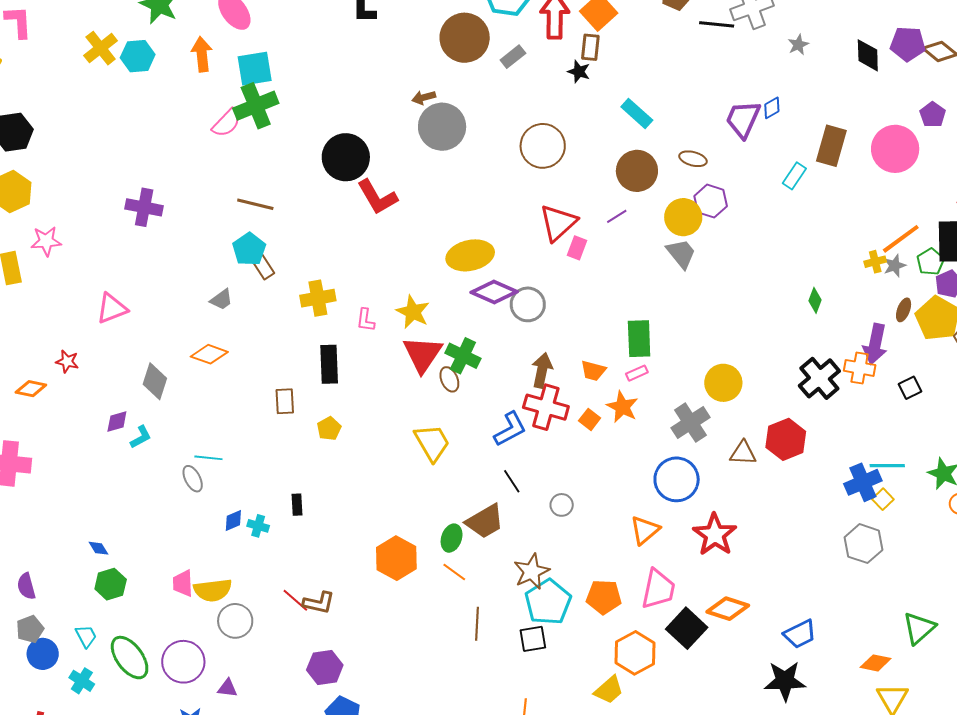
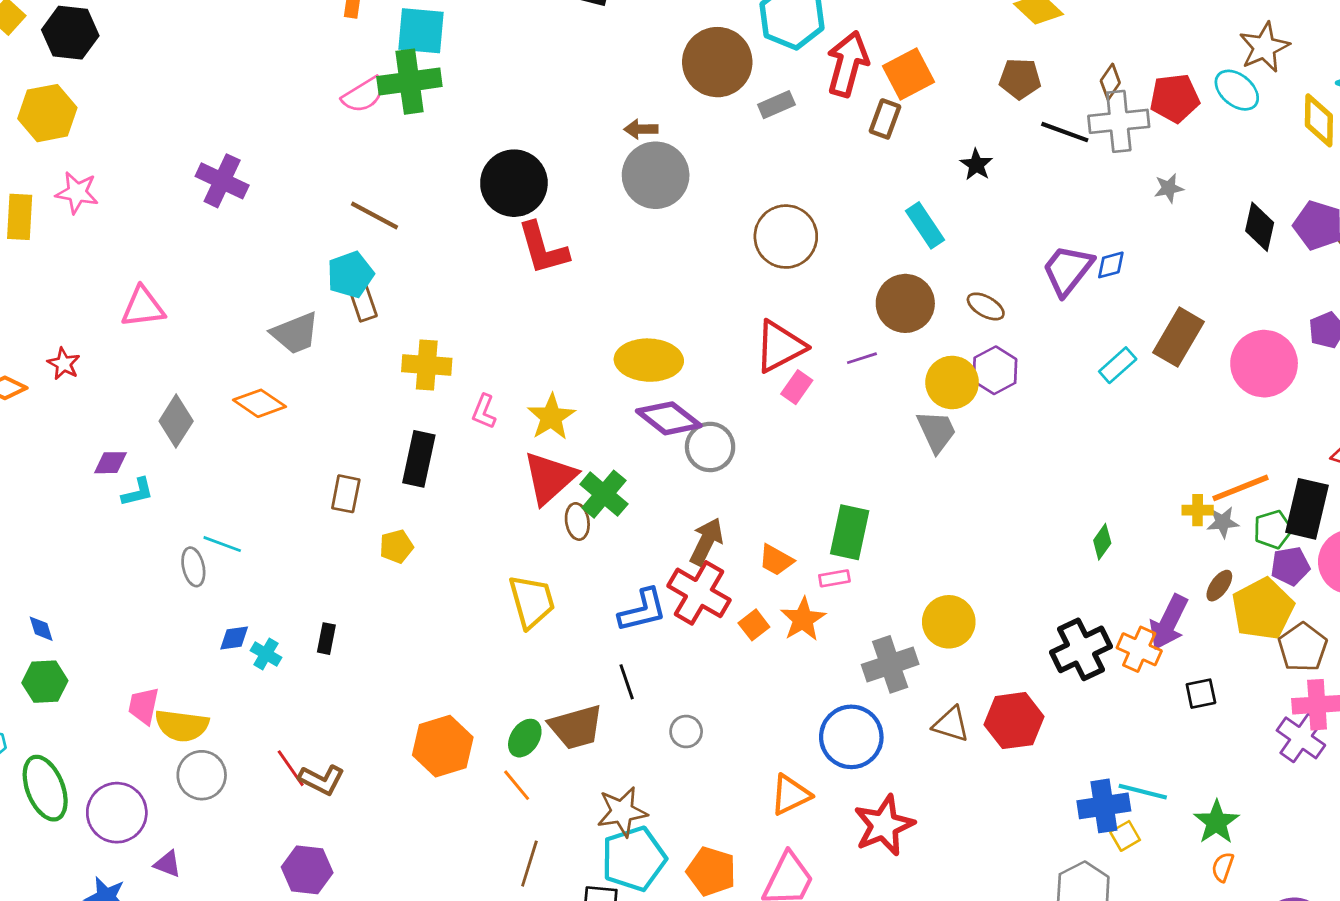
black star: (579, 72) -> (976, 165), moved
gray trapezoid: (221, 300) -> (295, 333), size x1.5

